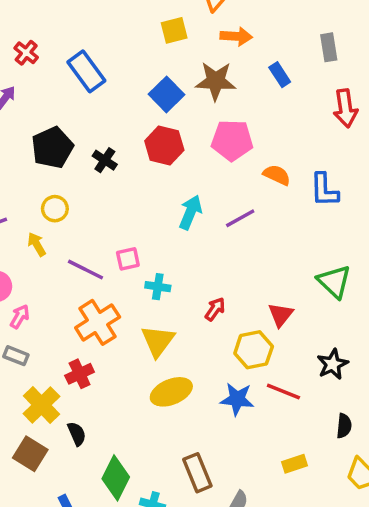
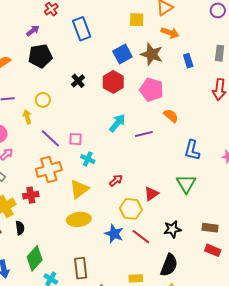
black pentagon: (52, 148) -> (40, 56), moved
blue L-shape: (324, 190) -> (192, 150), moved
black semicircle: (344, 426) -> (169, 265), size x1.6

